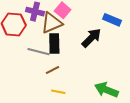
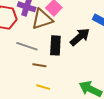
black rectangle: (54, 43) -> (55, 45), moved
brown line: (53, 70) -> (39, 65), turned 32

